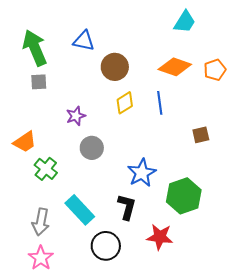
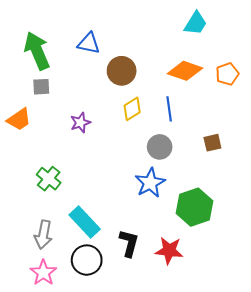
orange trapezoid: (25, 142) -> (19, 119), moved
gray circle: (92, 148) -> (160, 147), moved
black L-shape: (127, 207) -> (129, 243), moved
black circle: (106, 246) -> (87, 260), moved

